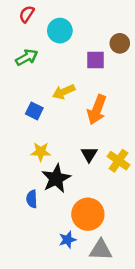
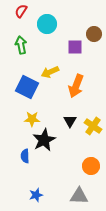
green arrow: (27, 57) -> (21, 45), turned -72
blue square: (34, 111) -> (27, 87), size x1.6
orange circle: (88, 214) -> (91, 166), moved, size x0.7
blue star: (68, 240) -> (36, 195), moved

